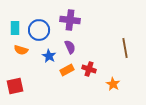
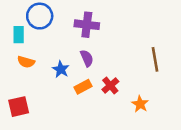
blue circle: (39, 30) -> (40, 16), moved
red cross: (89, 69) -> (110, 85), turned 32

